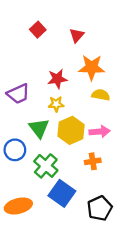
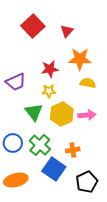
red square: (38, 30) -> (33, 26), size x1.6
blue circle: (15, 150) -> (13, 143), moved
orange cross: (93, 161) -> (73, 150), moved

